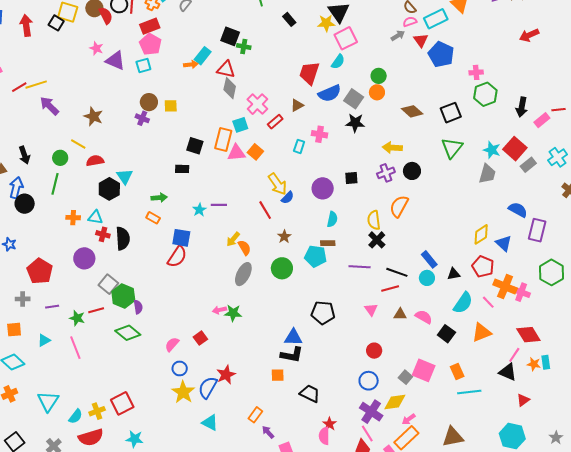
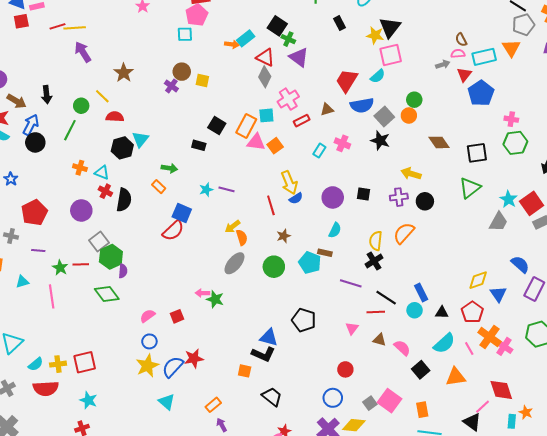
purple triangle: (115, 61) -> (299, 57), moved
orange star: (534, 364) -> (526, 412), moved

